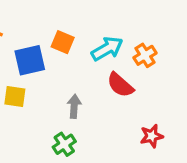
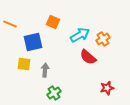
orange square: (63, 42) -> (53, 22), moved
gray arrow: (74, 106) -> (45, 70), moved

